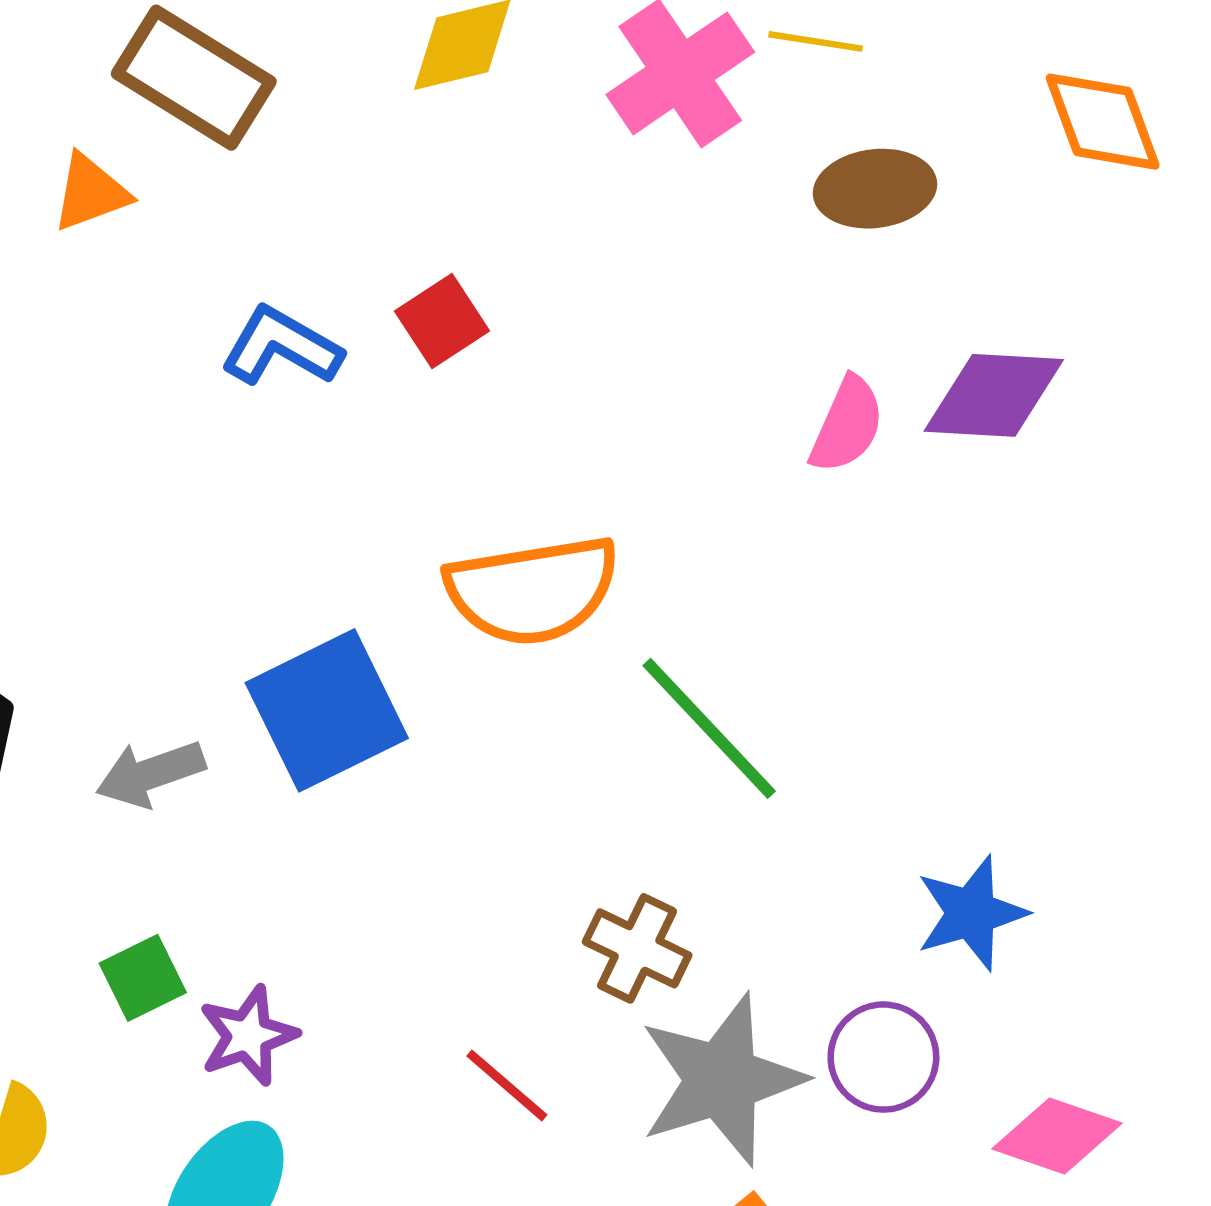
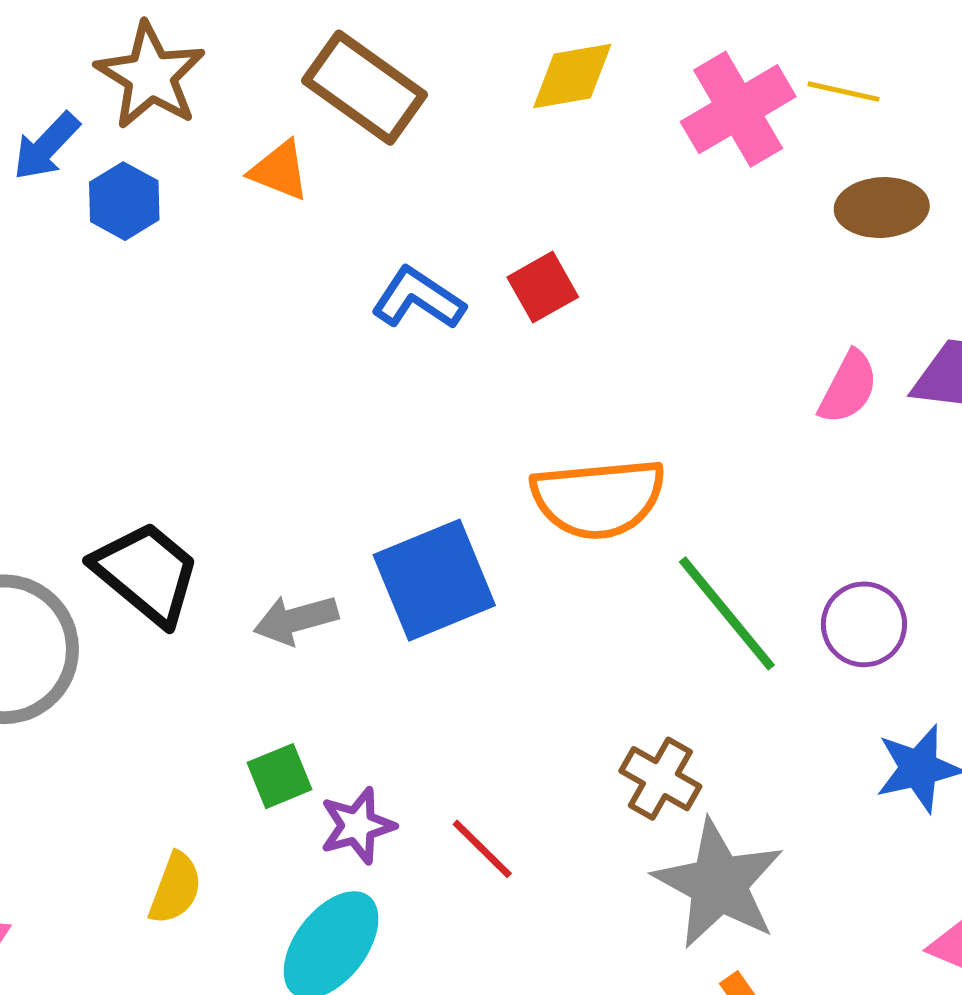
orange triangle: (91, 193) -> (279, 171), turned 38
purple circle: (883, 1057) -> (864, 624), moved
gray star: (722, 1080) -> (719, 884), turned -30
red line: (507, 1085) -> (482, 849), moved

